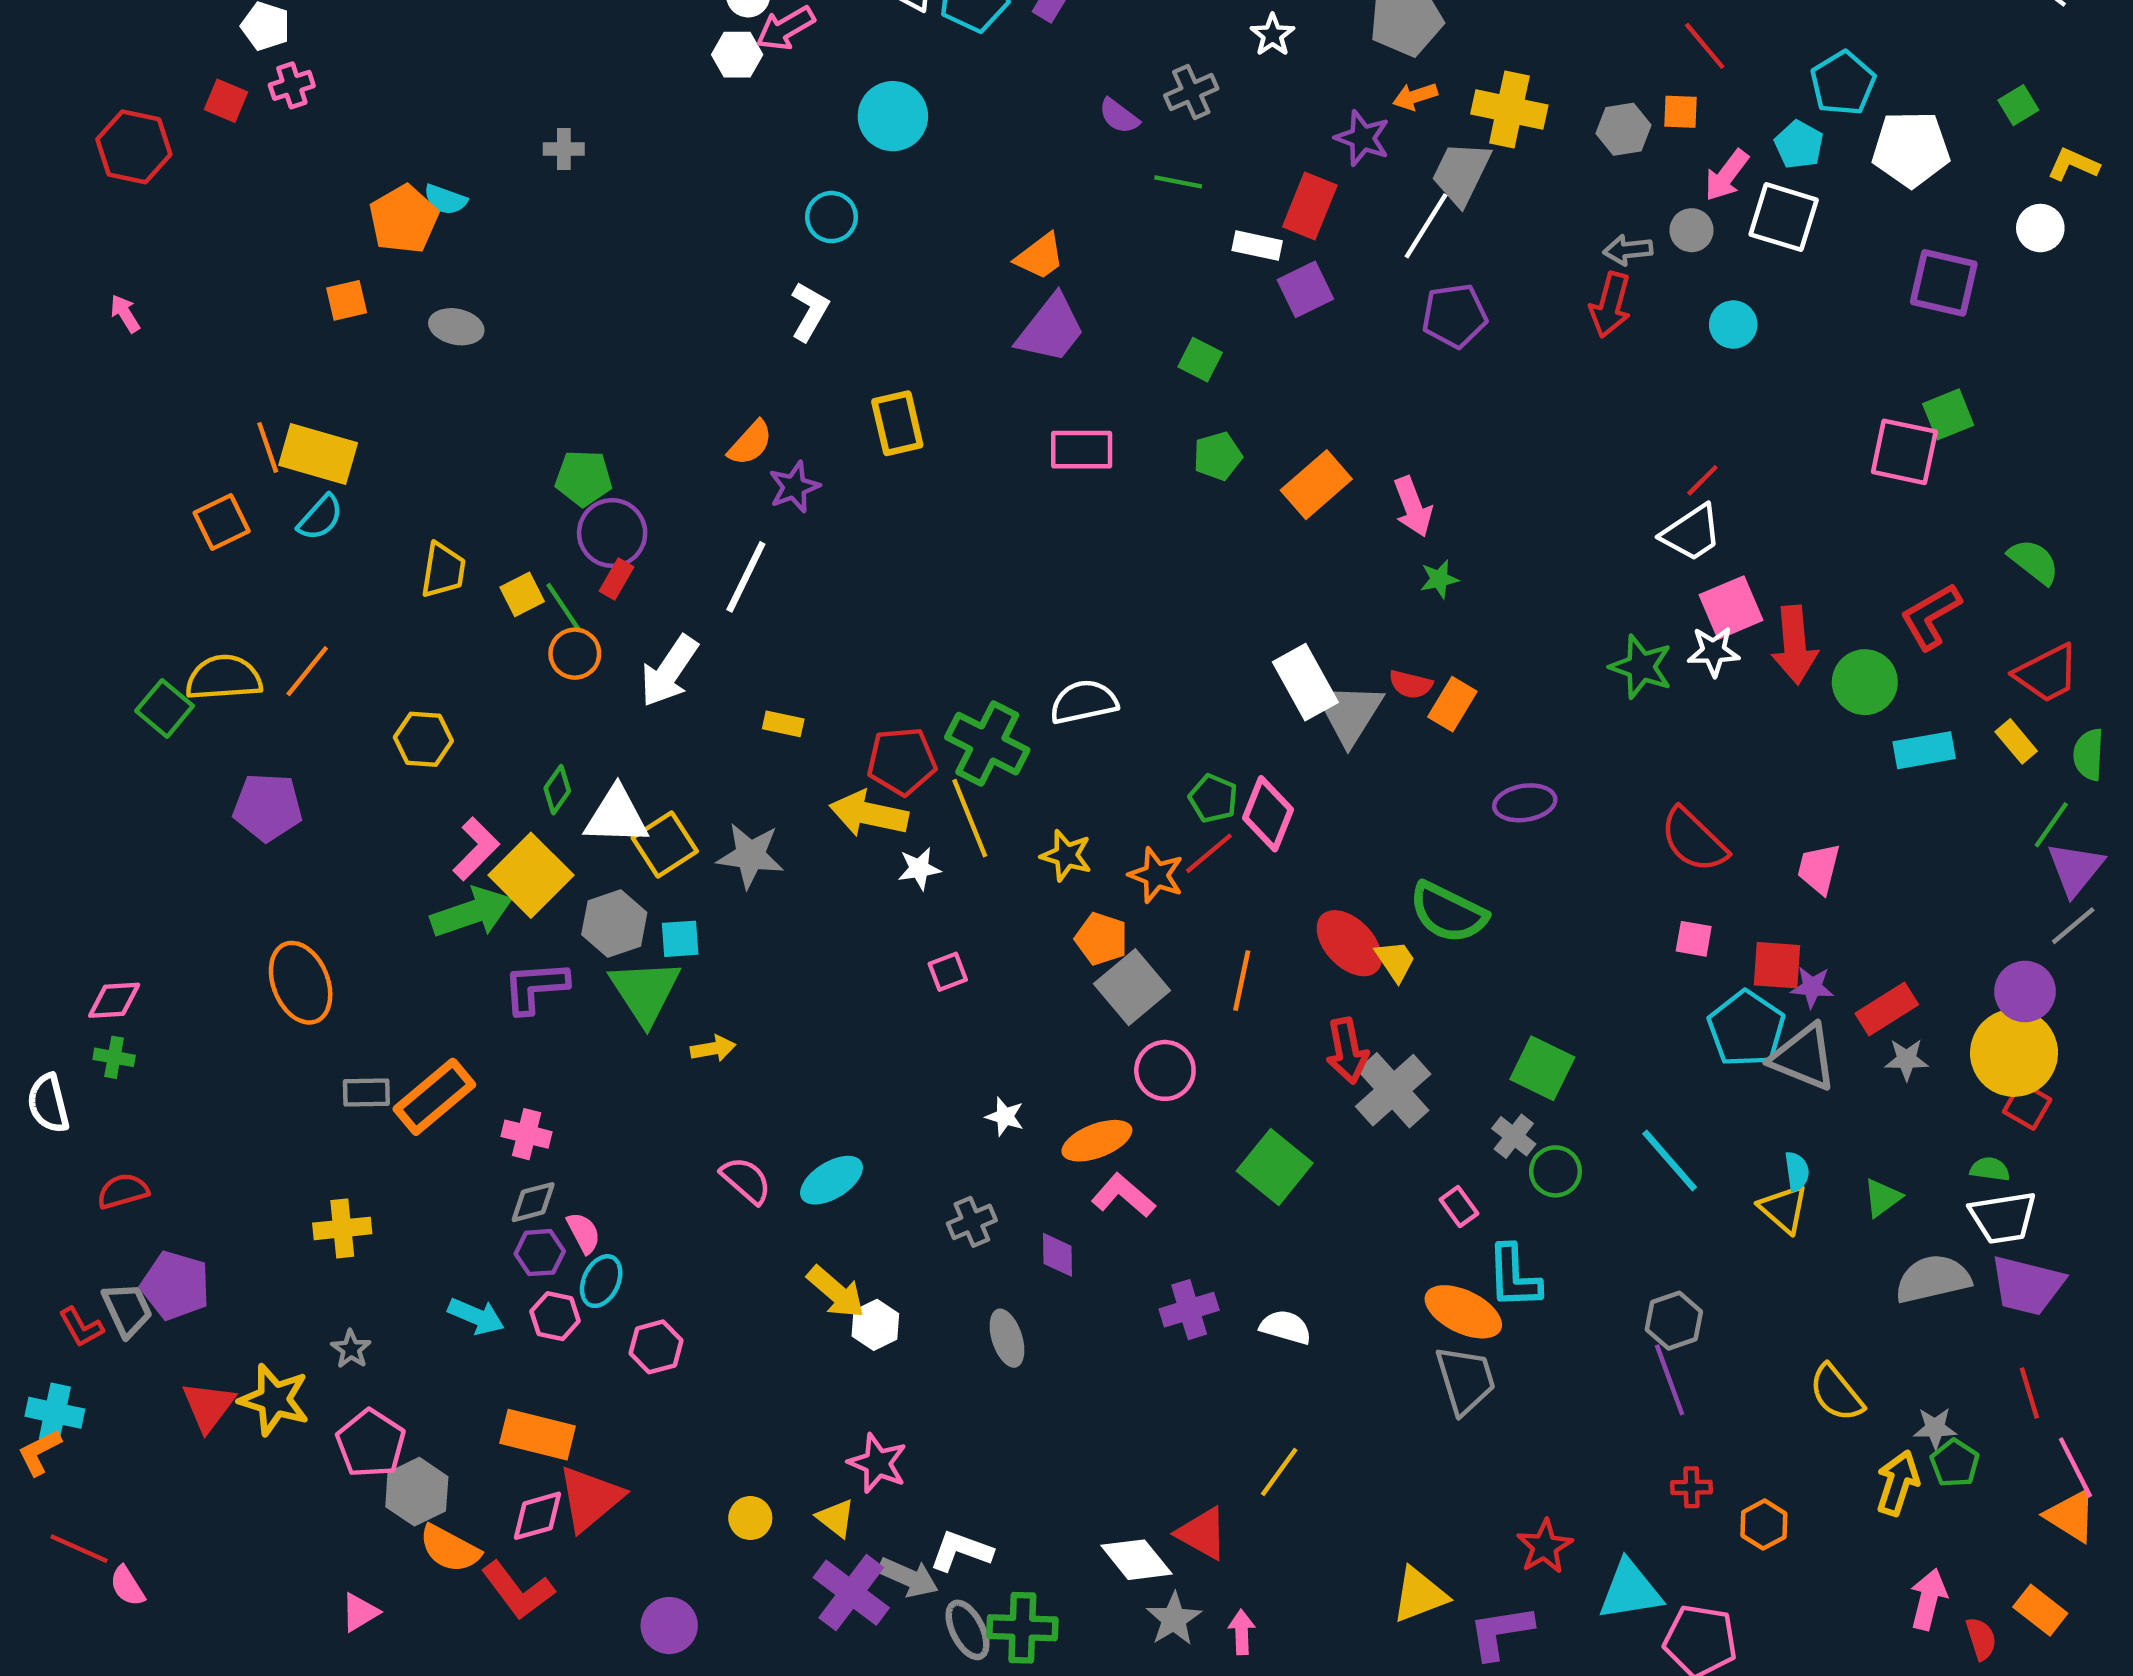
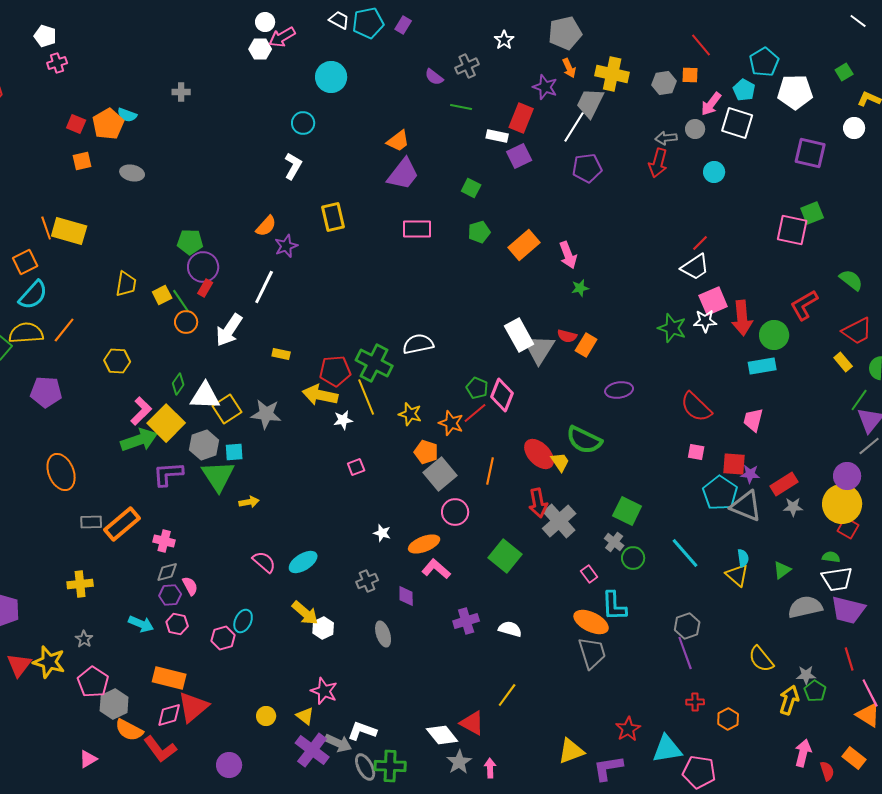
orange arrow: (1415, 96) -> (569, 68), turned -96
red square: (226, 101) -> (76, 124), moved
cyan semicircle: (320, 518) -> (33, 295), moved, size x1.4
cyan rectangle: (1924, 750) -> (762, 366), moved
cyan ellipse: (601, 1281) -> (243, 621), moved

